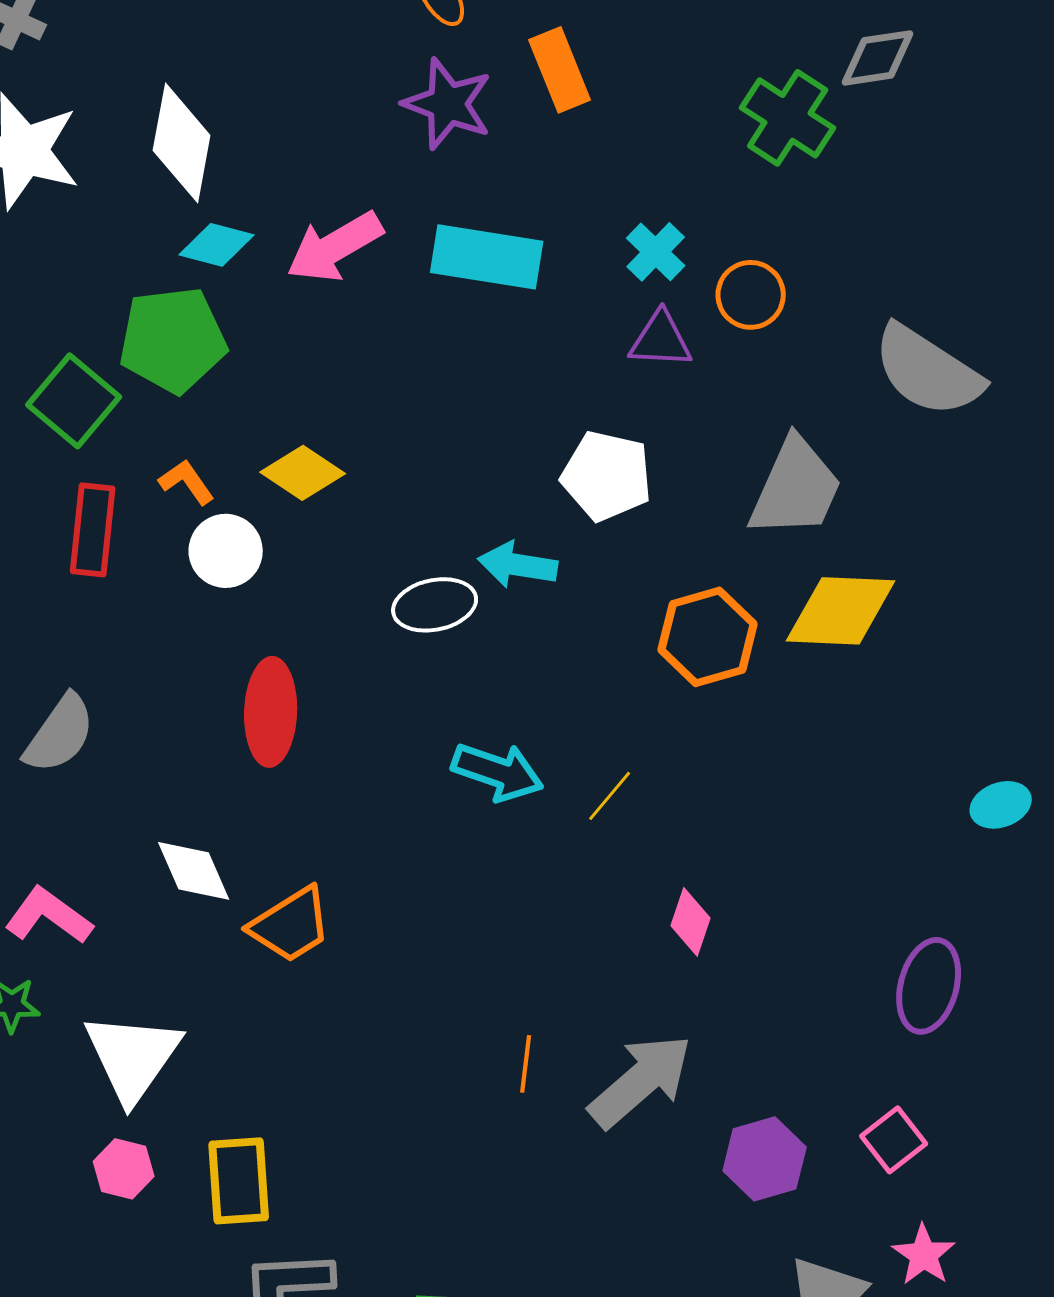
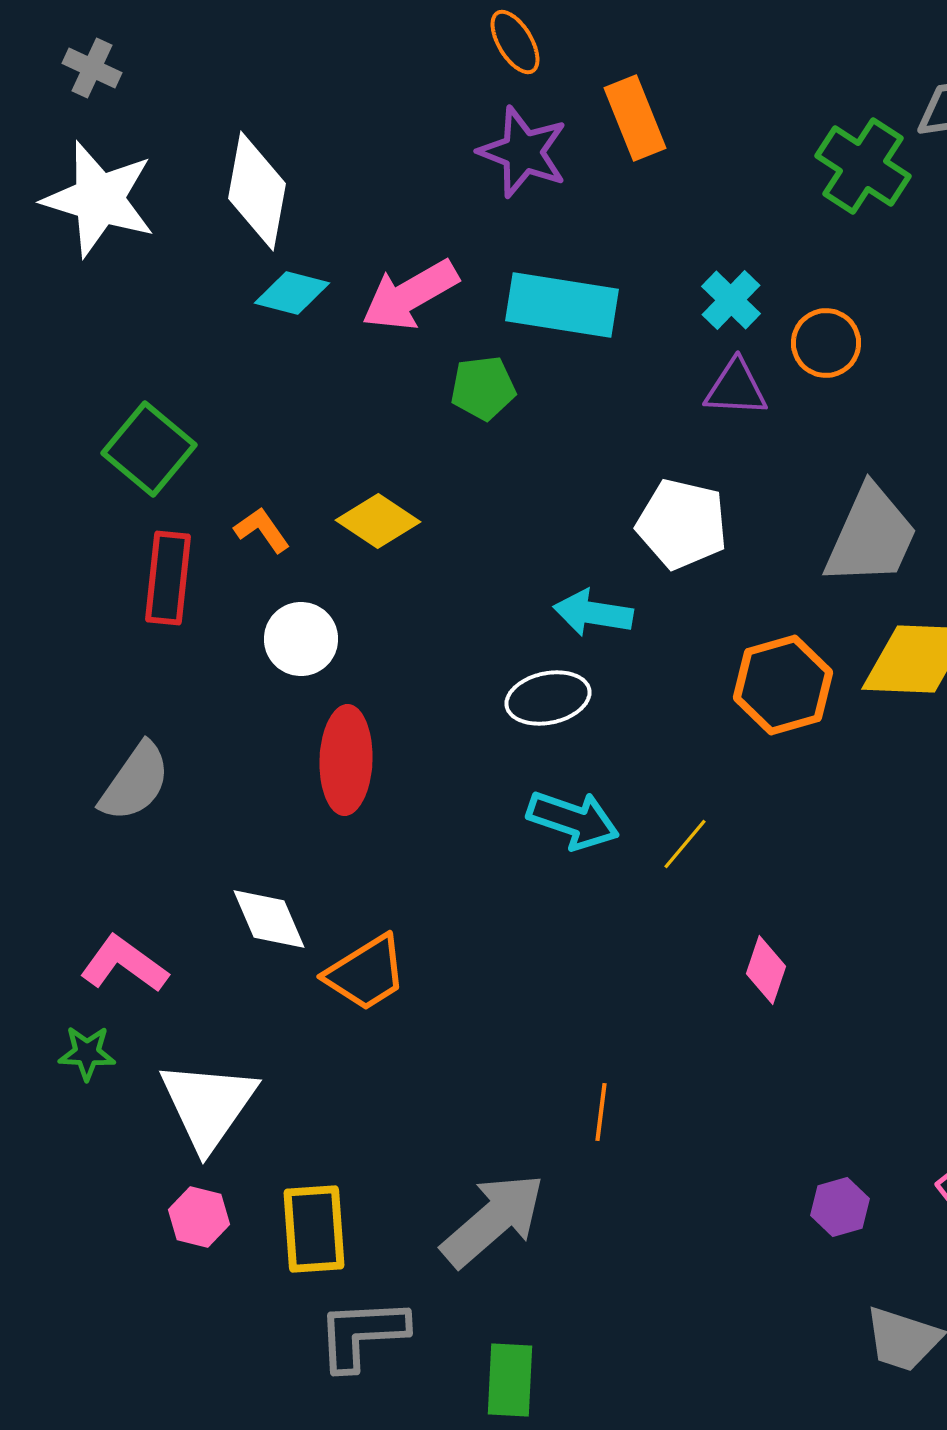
green pentagon: (173, 340) -> (483, 388), moved, size x0.6
white circle: (226, 551) -> (301, 639), moved
white ellipse: (435, 605) -> (548, 698), moved
gray arrow: (641, 1081) -> (493, 1220), moved
purple hexagon: (765, 1159) -> (840, 1207), size x0.7

